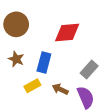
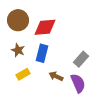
red diamond: (67, 32) -> (45, 27), moved
yellow rectangle: (32, 86) -> (23, 74), moved

